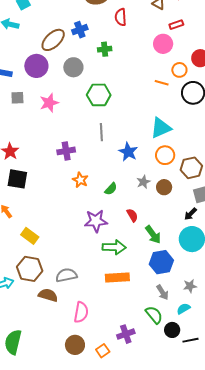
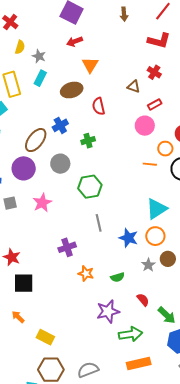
orange circle: (165, 155) -> (155, 236), moved
brown circle: (164, 187) -> (168, 259), moved
green semicircle: (111, 189) -> (117, 277), turned 40

